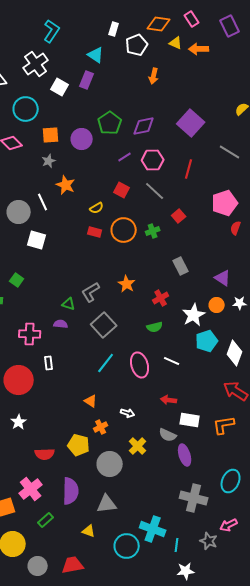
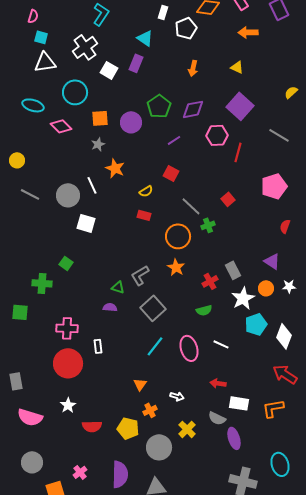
yellow triangle: (176, 43) -> (237, 67), moved
orange arrow: (154, 76) -> (193, 68), moved
pink hexagon: (153, 160) -> (217, 135), moved
gray line: (155, 191) -> (191, 206), moved
red semicircle: (236, 228) -> (285, 226), moved
orange circle: (124, 230) -> (178, 236), moved
green cross: (153, 231) -> (208, 225), moved
gray rectangle: (181, 266) -> (233, 270), moved
pink cross: (30, 334) -> (67, 328), moved
orange triangle: (91, 401) -> (140, 384), turned 32
red semicircle: (45, 454) -> (92, 426), moved
cyan ellipse: (231, 481) -> (280, 464), turned -40
pink cross: (31, 489) -> (80, 472), size x0.6

